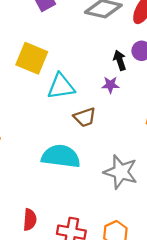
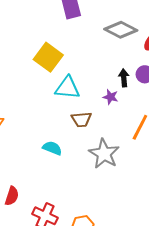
cyan semicircle: (61, 156) -> (52, 148), size x0.6
gray star: (121, 172) -> (104, 154), moved

